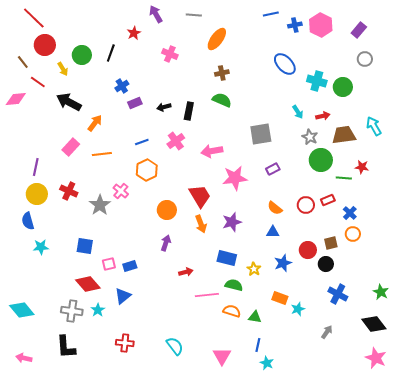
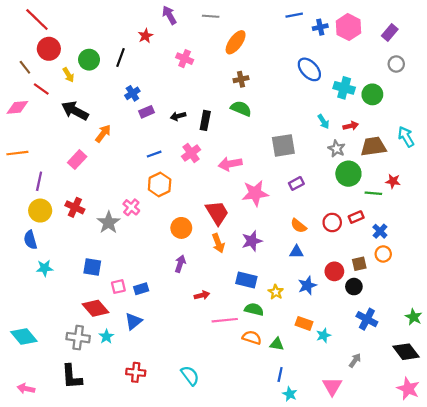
orange line: (102, 154) -> (17, 153), moved
pink triangle: (222, 356) -> (332, 386), moved

